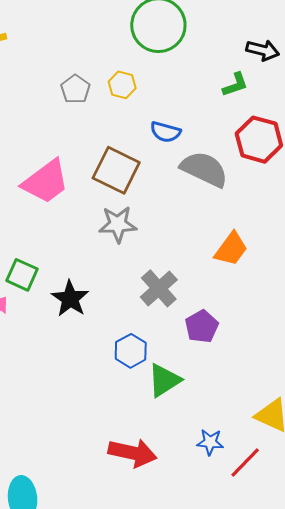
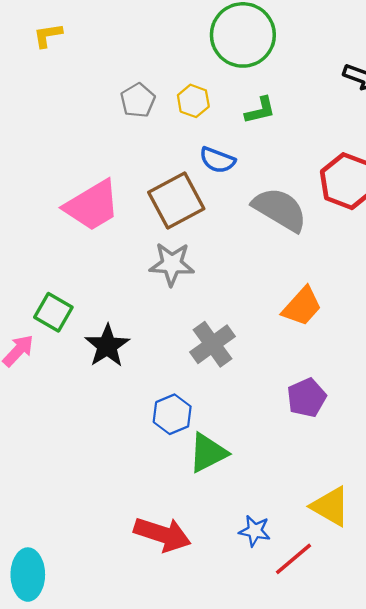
green L-shape: (235, 85) -> (260, 110), moved
blue semicircle: (165, 132) -> (217, 160), moved
brown square: (116, 170) -> (176, 200), turned 30
purple pentagon: (202, 326) -> (307, 398), moved

